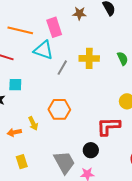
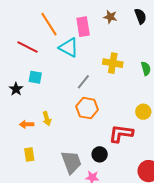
orange line: (20, 30) -> (49, 24), turned 35
gray line: (62, 68) -> (83, 82), moved
orange hexagon: (59, 109) -> (87, 108), moved

